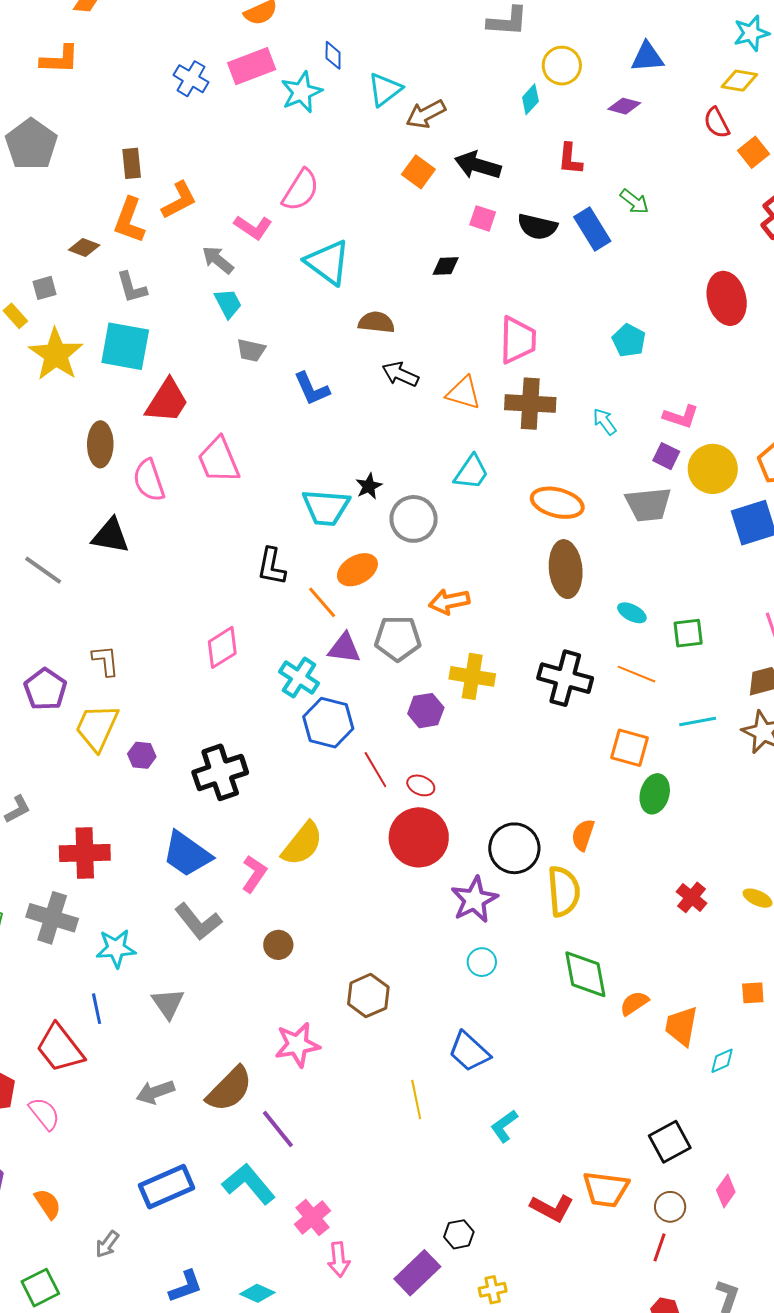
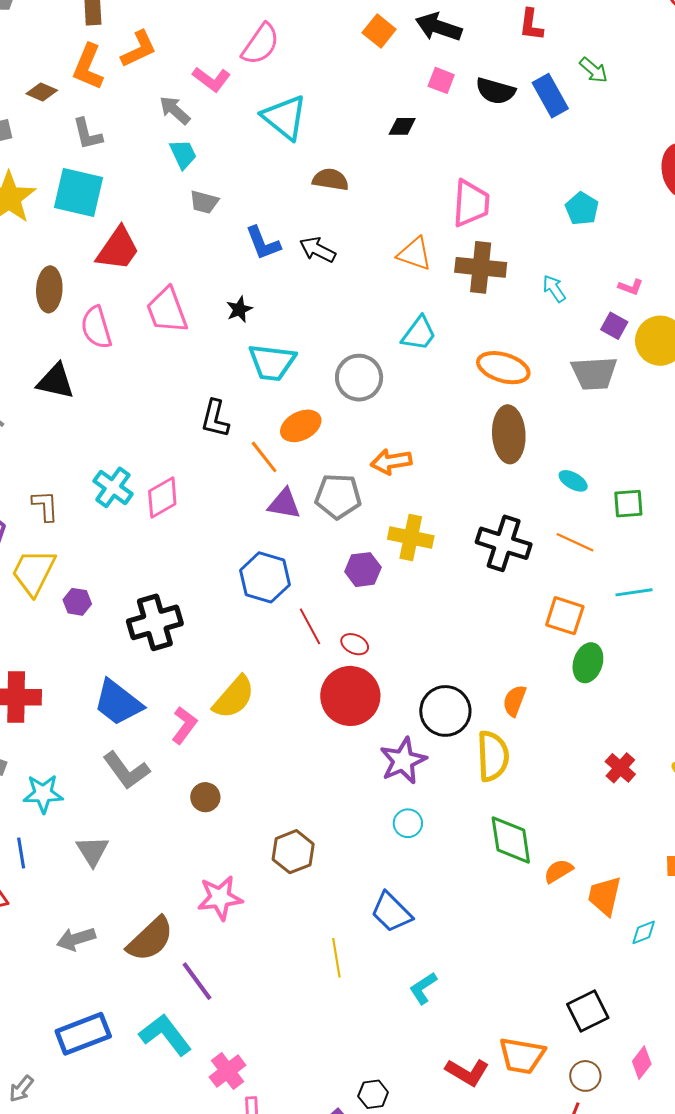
black arrow: (400, 374) -> (318, 250), moved
pink L-shape: (681, 417) -> (631, 287), size x0.7
black star: (369, 486) -> (239, 309), moved
cyan cross: (299, 677) -> (113, 487), moved

